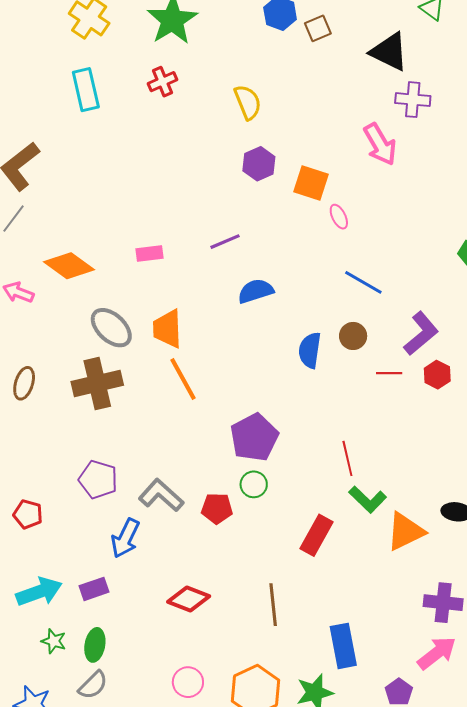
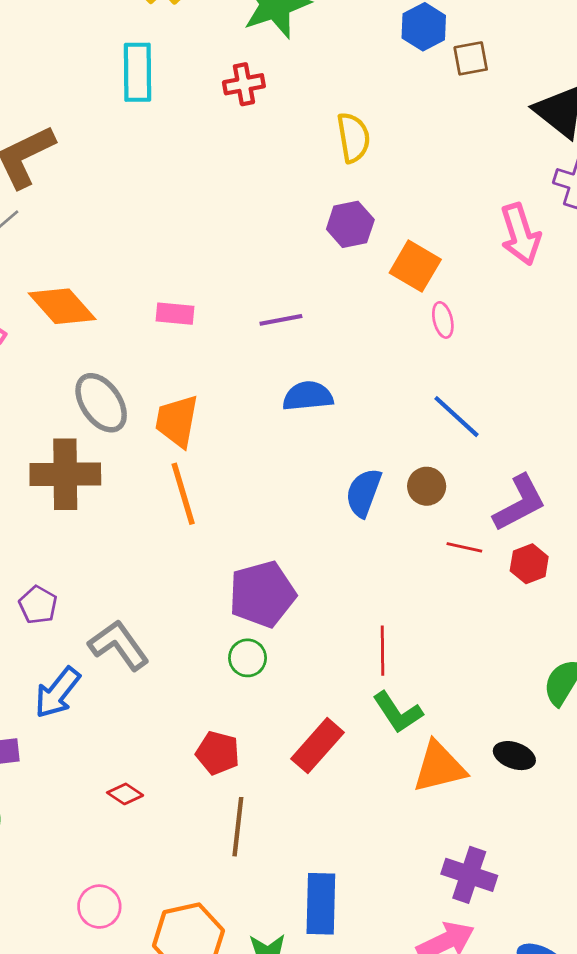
purple pentagon: (98, 480) -> (38, 605), size x0.7
red pentagon: (217, 508) -> (218, 753), moved
red diamond: (189, 599) -> (125, 794), size x0.6

